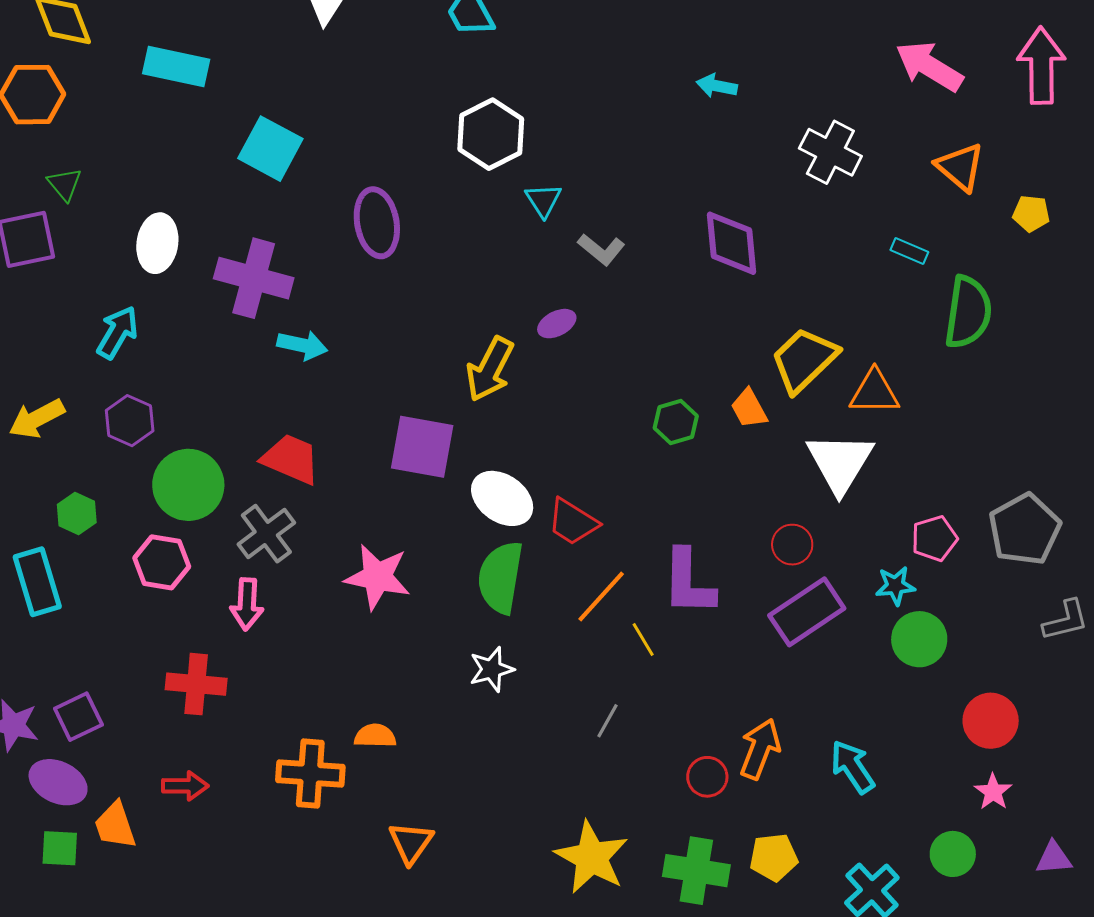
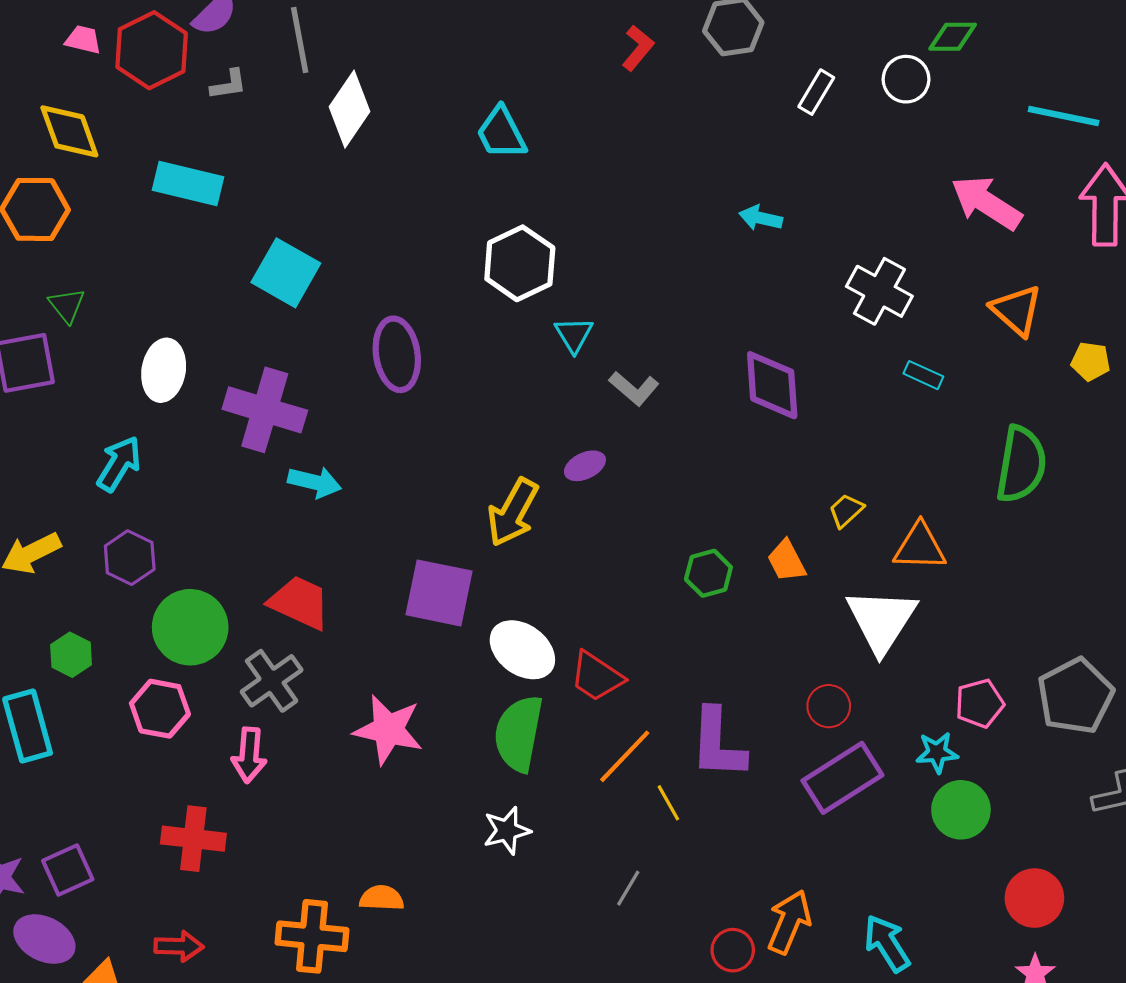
cyan rectangle: (909, 251) -> (923, 375), moved
yellow trapezoid: (804, 360) -> (846, 511), size x0.5

